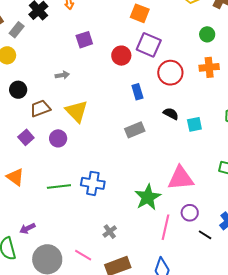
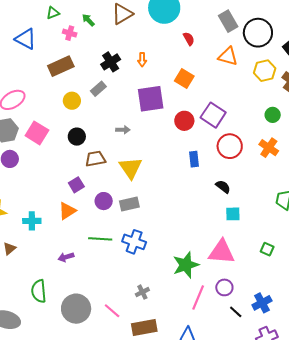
orange square: (140, 13) -> (184, 78), moved
gray rectangle: (17, 30) -> (98, 89), moved
purple square: (84, 40) -> (151, 99), size x1.6
orange cross: (209, 67) -> (269, 148), turned 30
cyan square: (194, 124) -> (233, 214), moved
gray rectangle: (135, 130) -> (129, 204), moved
purple circle: (58, 138) -> (104, 201), moved
orange triangle: (15, 177) -> (67, 211), moved, turned 42
purple arrow: (27, 228) -> (66, 257), moved

